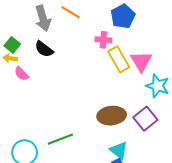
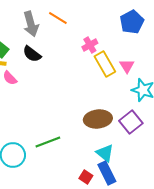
blue pentagon: (123, 16) -> (132, 22), moved
pink cross: (103, 40) -> (90, 45), turned -35
pink triangle: (141, 61) -> (127, 66), size x0.7

